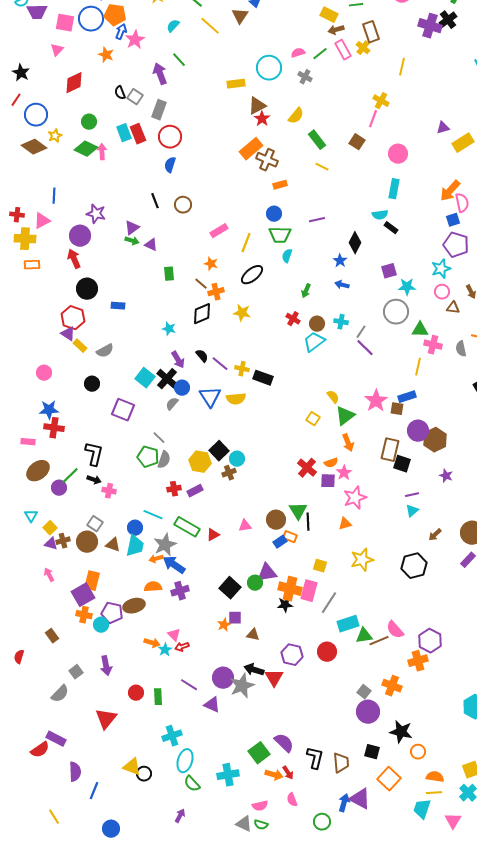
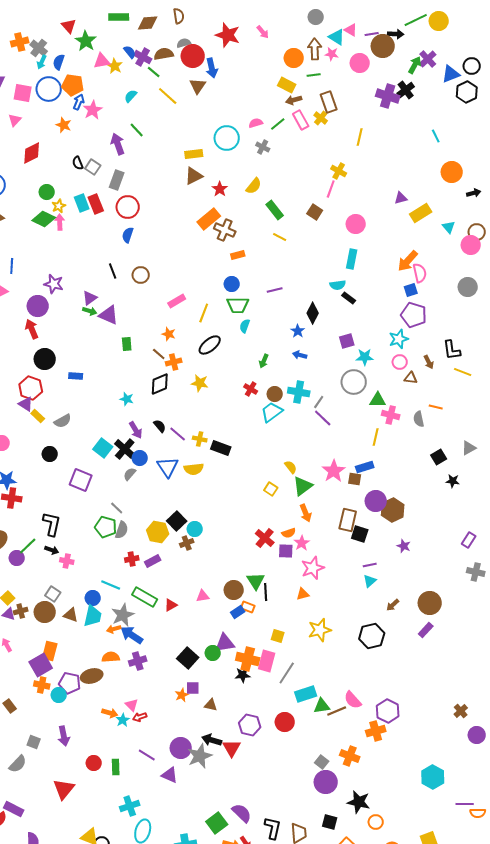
brown triangle: (257, 106) -> (194, 176), moved
yellow star: (55, 136) -> (59, 206), moved
purple triangle: (151, 245) -> (109, 315), size x1.5
cyan cross: (341, 322) -> (299, 392), size x1.5
gray square: (76, 672) -> (34, 742), turned -32

